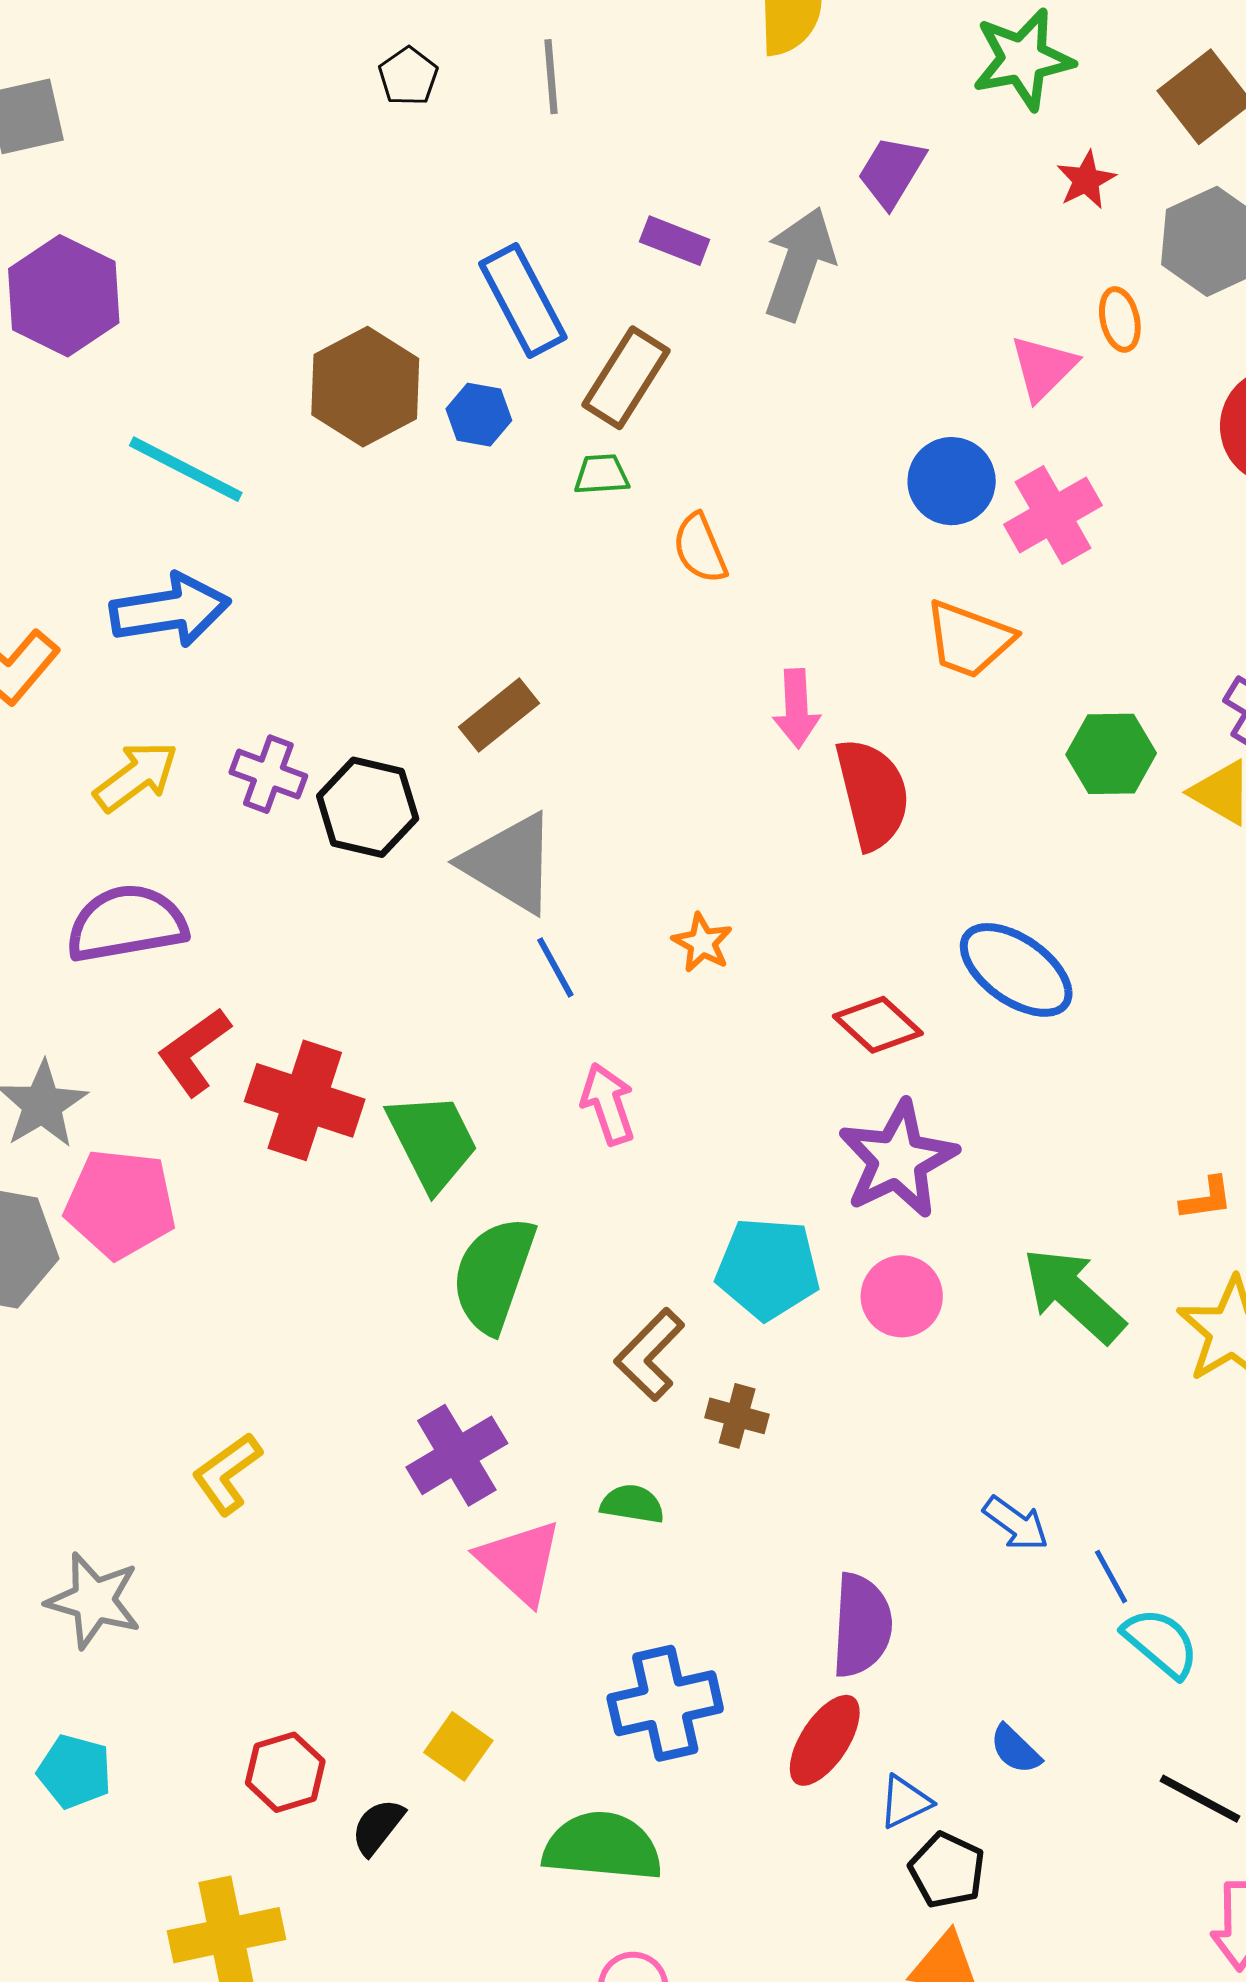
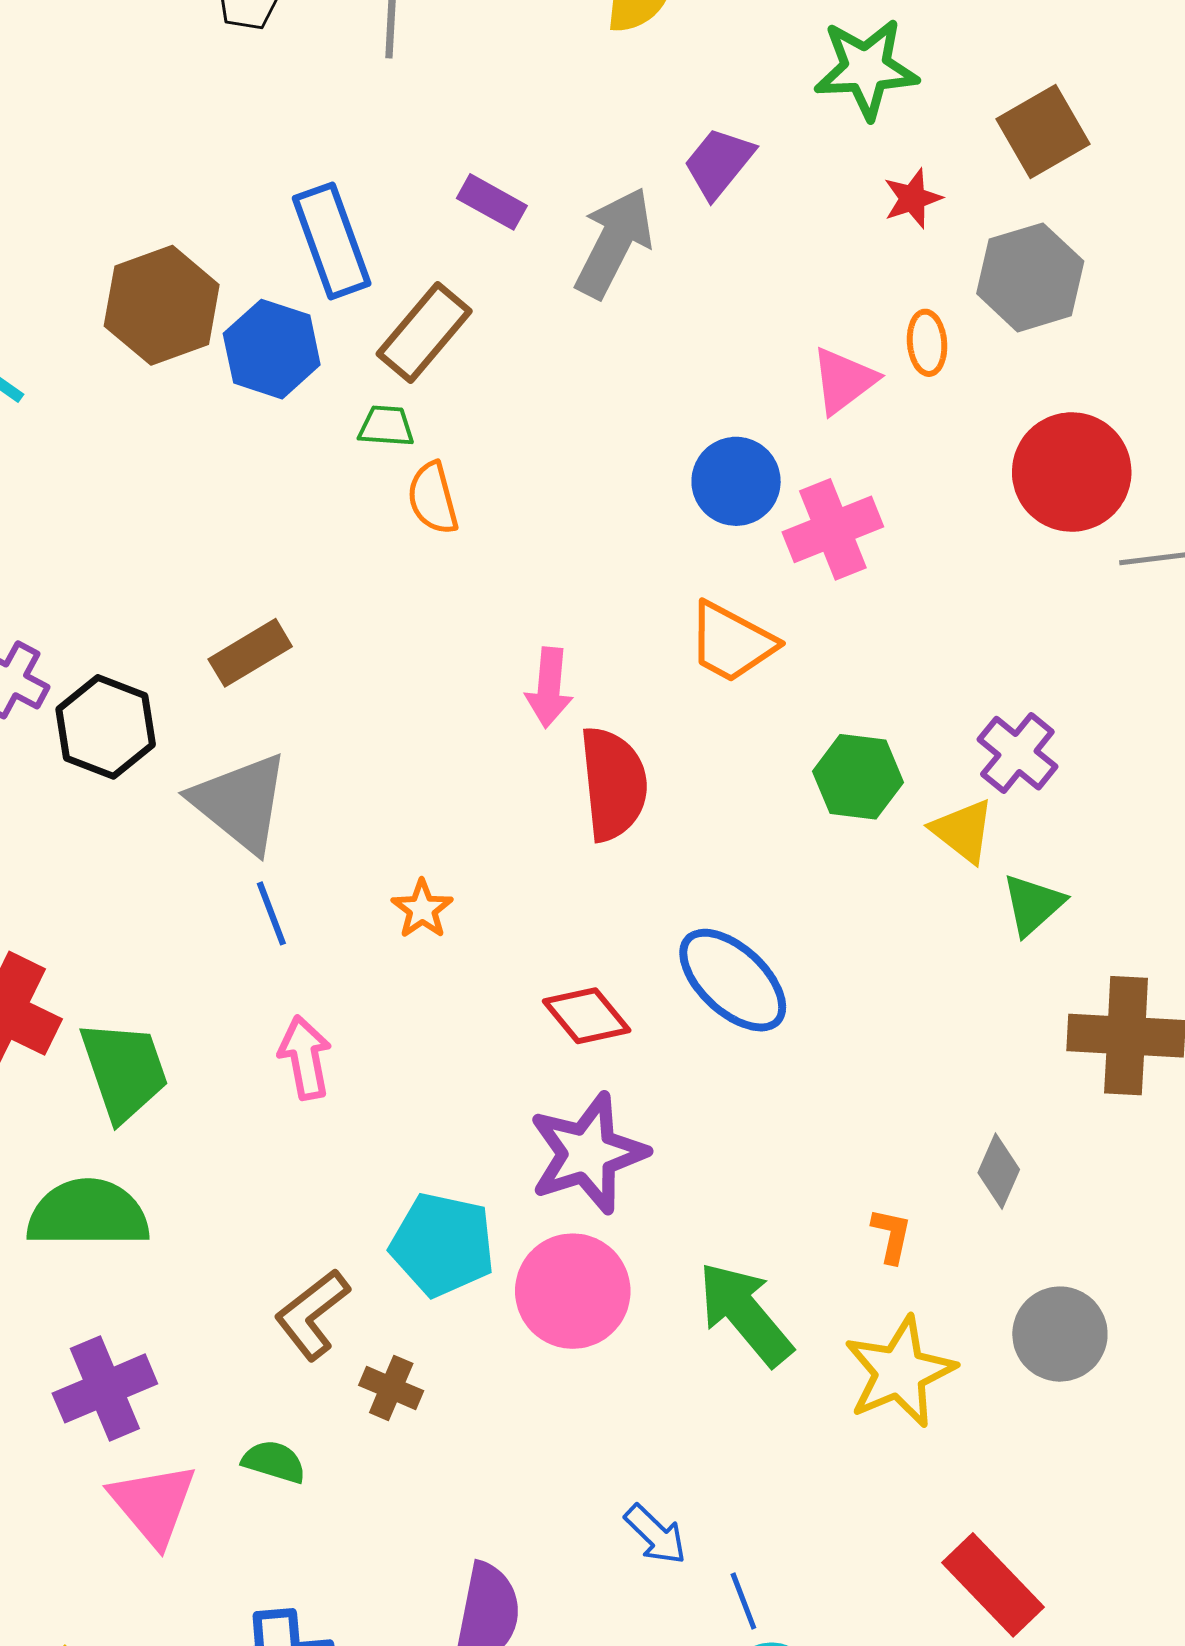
blue hexagon: (479, 415) -> (272, 349), size x1.5
orange semicircle: (700, 548) -> (433, 498), moved
orange L-shape: (1206, 1199) -> (891, 1236), turned -78
green semicircle: (494, 1274) -> (88, 1214), moved, turned 63
pink circle: (902, 1296) -> (573, 1291), size x1.4

